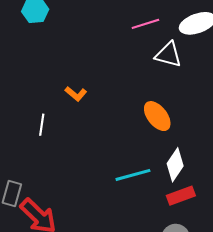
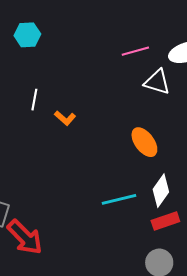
white line: (42, 125) -> (34, 100), moved

